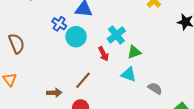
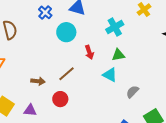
blue cross: (59, 24) -> (45, 12), moved
cyan cross: (116, 35) -> (115, 27), moved
gray semicircle: (155, 88) -> (132, 92), turned -88

